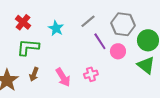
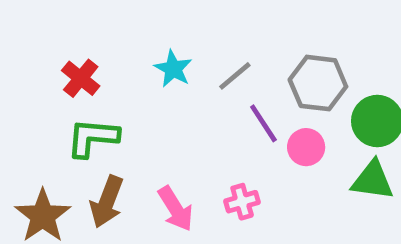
cyan star: (56, 28) -> (173, 69), moved
green triangle: (146, 65) -> (373, 180), turned -30
brown arrow: (34, 74) -> (107, 202), size x1.5

